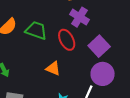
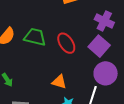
purple cross: (79, 17) -> (104, 21), moved
orange triangle: (53, 69) -> (59, 82), moved

